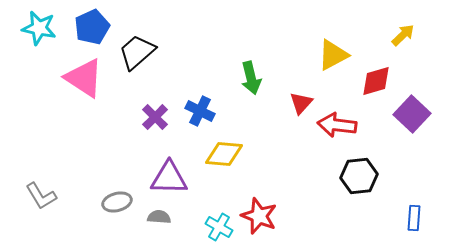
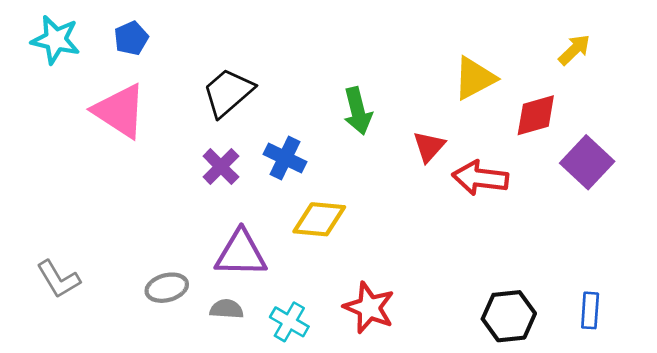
blue pentagon: (92, 27) -> (131, 38), size x0.7
black trapezoid: (137, 52) -> (228, 92), moved
black hexagon: (359, 176) -> (509, 316), moved
cyan cross: (219, 227) -> (289, 322), moved

